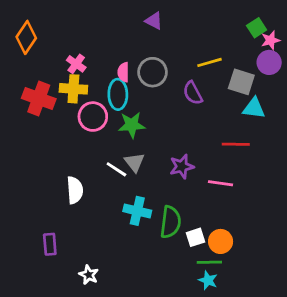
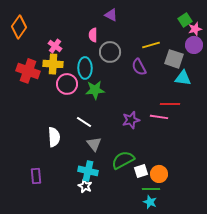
pink semicircle: (123, 72) -> (93, 35), moved
gray triangle: (134, 162) -> (94, 144), moved
pink line: (221, 183) -> (159, 117), moved
cyan cross: (137, 211) -> (88, 171), moved
green semicircle: (171, 222) -> (123, 160), turned -125
white star: (89, 275) -> (85, 186), moved

